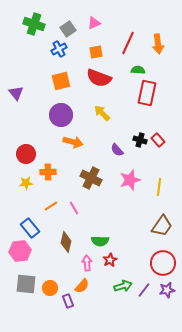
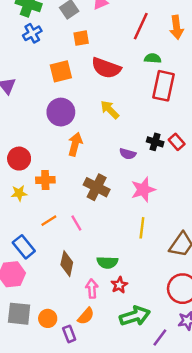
blue cross: (59, 49) -> (32, 33), moved
orange square: (96, 52) -> (81, 38), moved
orange arrow: (73, 142) -> (75, 144), turned -90
purple semicircle: (117, 150) -> (128, 154), turned -32
yellow line: (159, 187) -> (142, 228), moved
green arrow: (123, 286) -> (135, 316), size x1.4
purple line: (144, 290) -> (160, 338), moved

